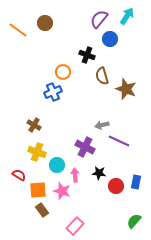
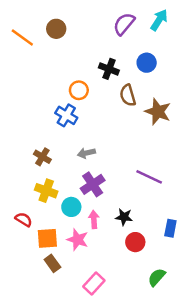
blue circle: (110, 39) -> (147, 63), moved
blue cross: (53, 92) -> (66, 115), turned -36
gray arrow: (102, 125) -> (86, 153), moved
purple cross: (85, 147) -> (93, 184), moved, turned 30
red circle: (116, 186) -> (135, 242), moved
green semicircle: (134, 221) -> (157, 277), moved

